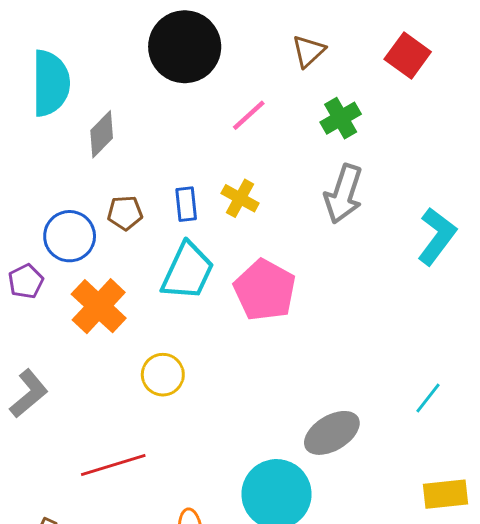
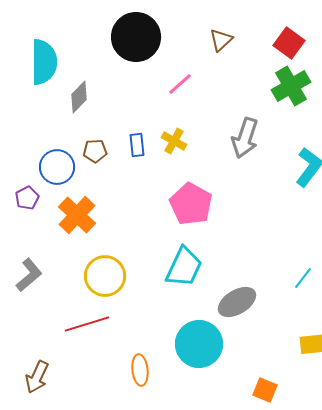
green cross: (341, 118) -> (291, 86), moved, size x1.4
cyan trapezoid: (188, 271) -> (184, 267), moved
yellow circle: (163, 375) -> (105, 276), moved, size x1.4

